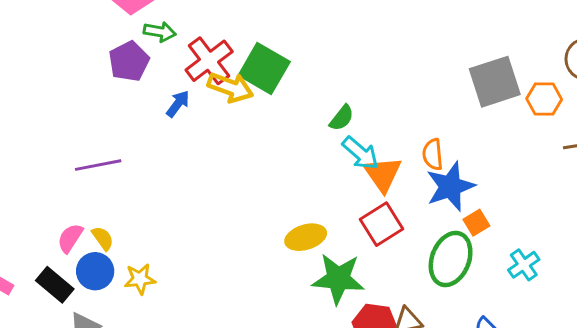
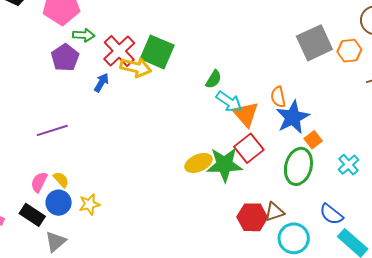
green star: (338, 279) -> (224, 165), moved

